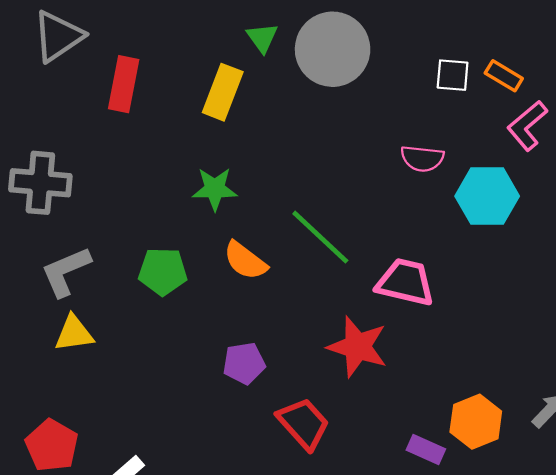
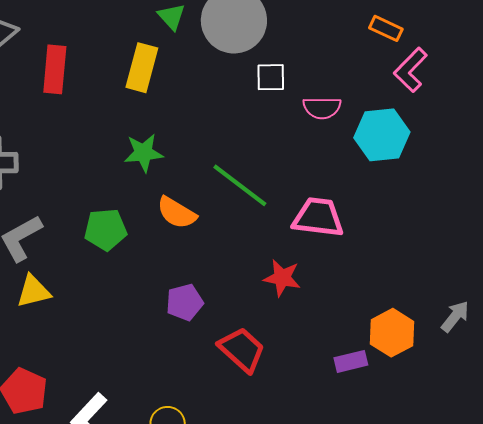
white square: (453, 75) -> (271, 77), moved
red star: (358, 347) -> (282, 278), size x0.7
purple rectangle: (426, 449) -> (351, 361), turned -32

